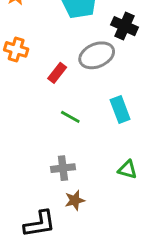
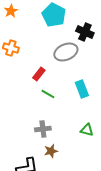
red rectangle: (57, 73) -> (39, 74), moved

